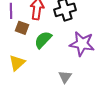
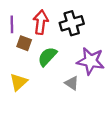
gray triangle: (65, 77) -> (72, 83), moved, turned -32

